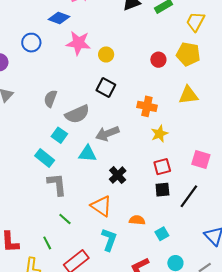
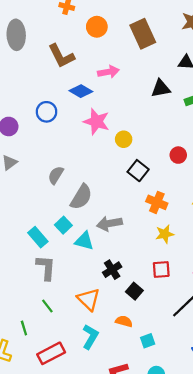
black square: (106, 88) -> (138, 171), moved
gray semicircle: (77, 114) -> (81, 197), turned -45
cyan square: (59, 135) -> (63, 225), moved
black square: (162, 190) -> (134, 291), moved, turned 35

